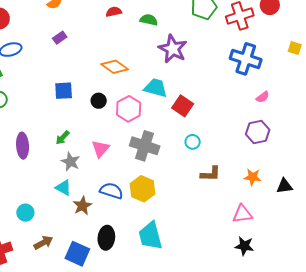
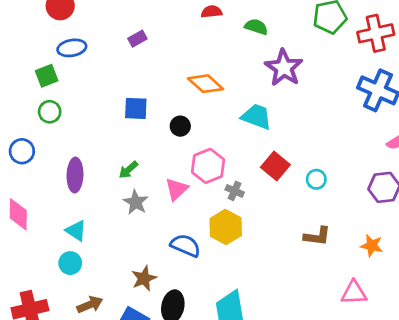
red square: (183, 106) -> (275, 166), moved
pink hexagon: (129, 109) -> (208, 166), moved
cyan circle: (193, 142) -> (316, 179), moved
gray cross: (145, 146) -> (235, 191), size x0.5
cyan triangle: (63, 188) -> (76, 231), moved
yellow hexagon: (142, 189) -> (226, 227), moved
brown star: (82, 206) -> (144, 278), moved

